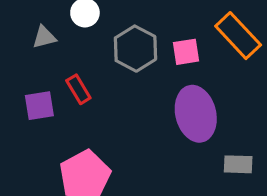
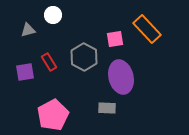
gray hexagon: (135, 49) -> (84, 57), moved
gray rectangle: (238, 164) -> (107, 108), moved

